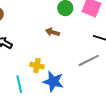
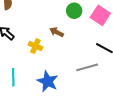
yellow cross: (37, 66) -> (35, 46), moved

